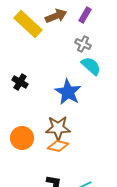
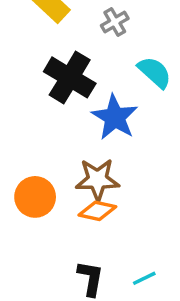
gray cross: (83, 44) -> (115, 22), moved, turned 35
black cross: (20, 82) -> (70, 77), moved, size x1.8

